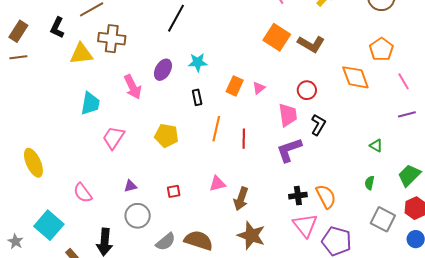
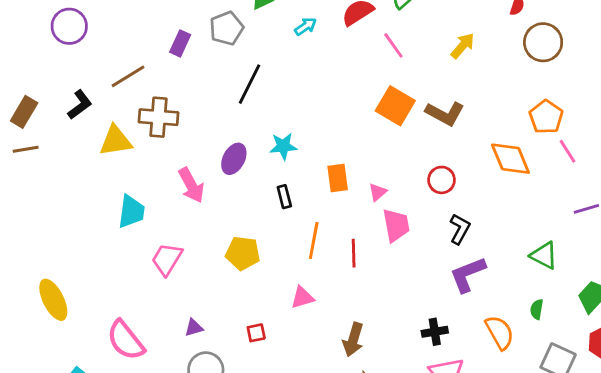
black L-shape: (57, 28) -> (80, 105), turned -150
pink line: (404, 81) -> (567, 151), moved
orange rectangle: (235, 86) -> (338, 178), turned -30
pink triangle: (259, 88) -> (378, 192), moved
pink trapezoid: (288, 115) -> (396, 225), moved
green triangle: (376, 146) -> (544, 255), size x1.5
purple L-shape: (289, 150) -> (468, 274), moved
pink triangle: (217, 184) -> (302, 297), moved
pink semicircle: (83, 193) -> (126, 340), size x1.4
orange semicircle: (326, 197) -> (500, 332), moved

